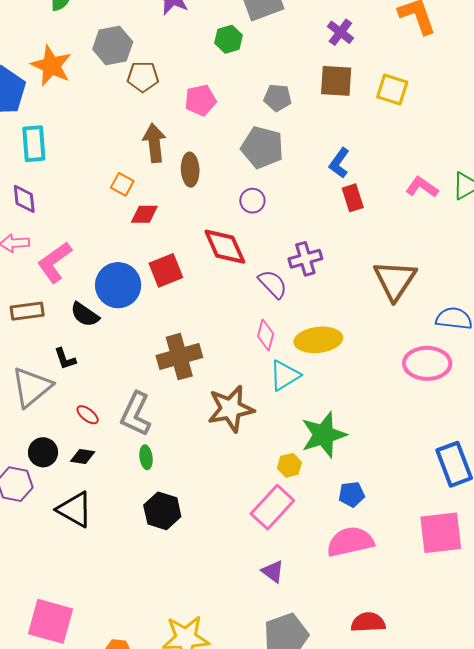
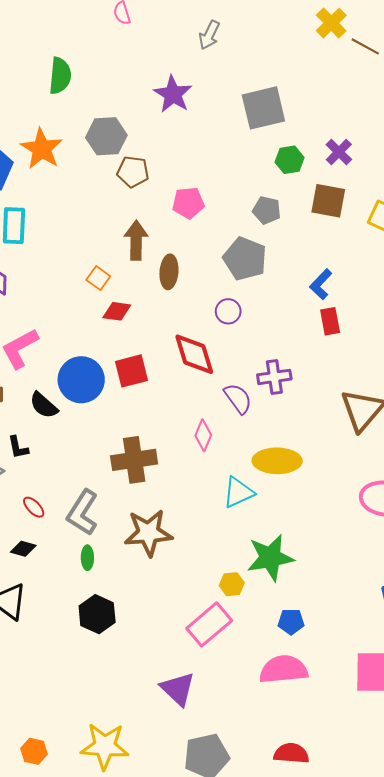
green hexagon: (229, 39) -> (290, 160), moved
pink diamond: (266, 335) -> (203, 435), moved
brown star: (231, 409) -> (148, 533), moved
purple triangle: (273, 571) -> (178, 689), moved, size x1.5

